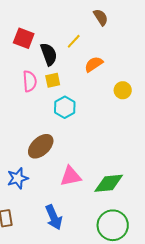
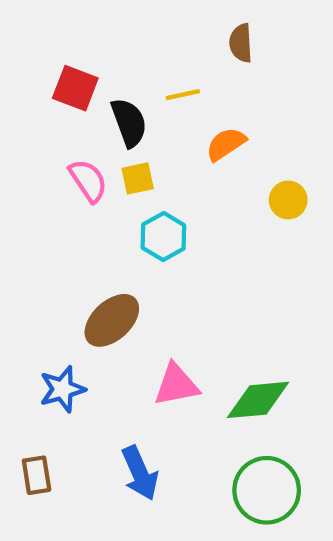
brown semicircle: (101, 17) -> (241, 43), turned -150
yellow line: (74, 41) -> (183, 95), turned 35
pink semicircle: (30, 81) -> (88, 181), turned -30

